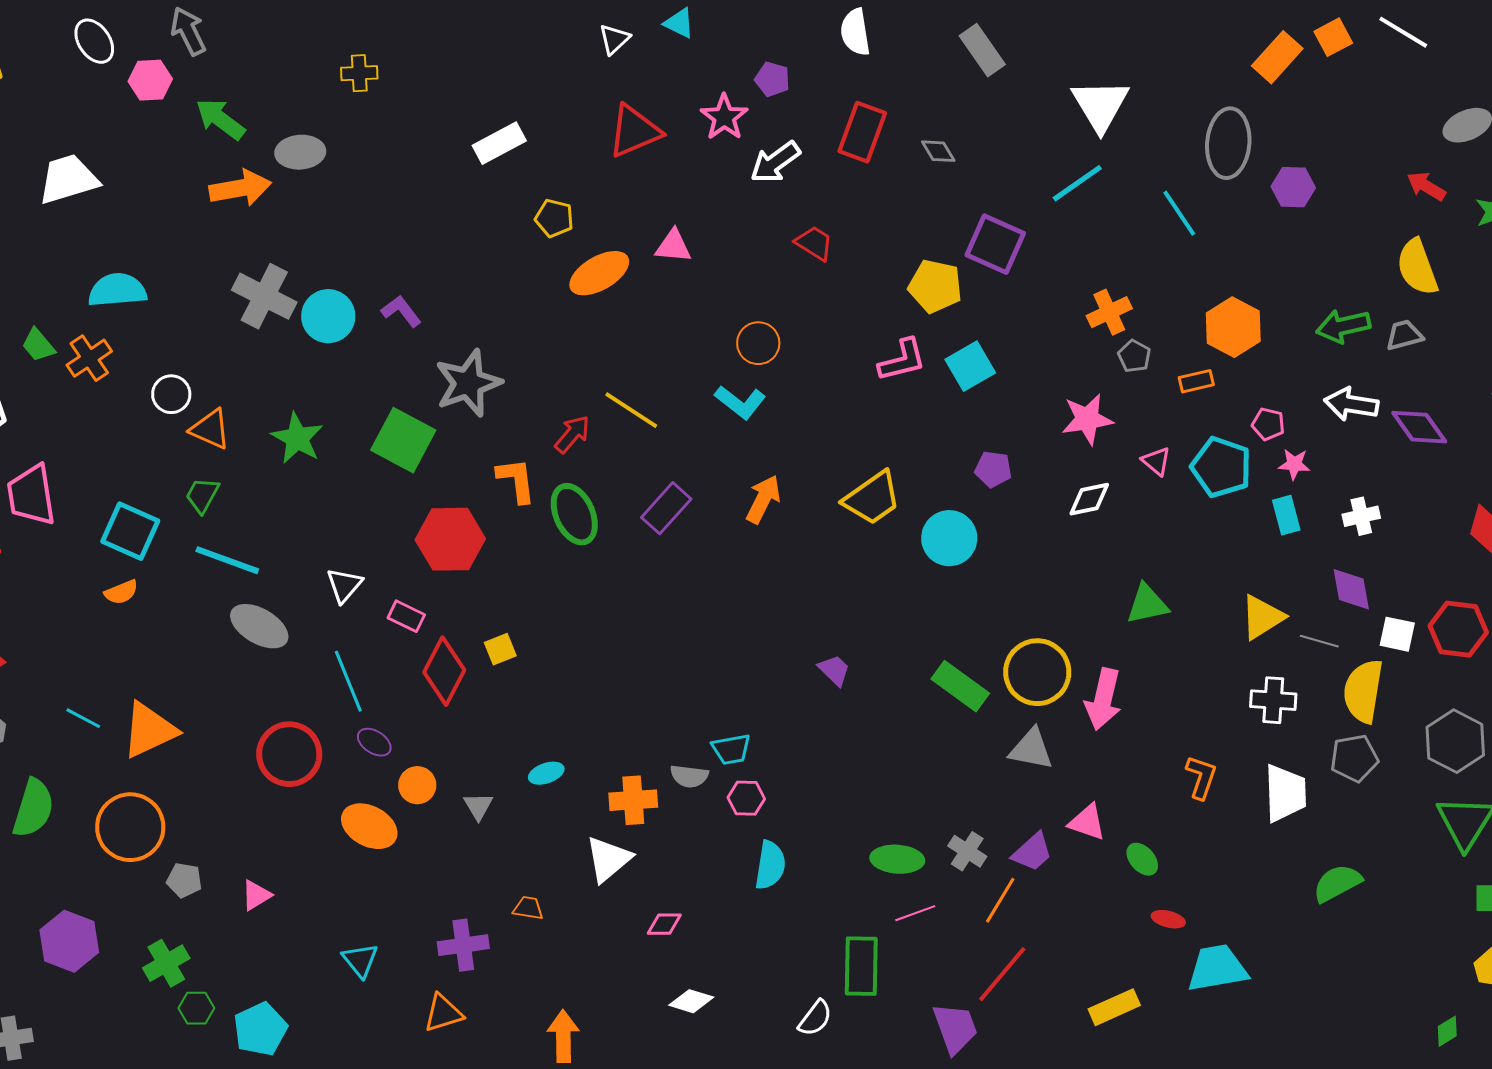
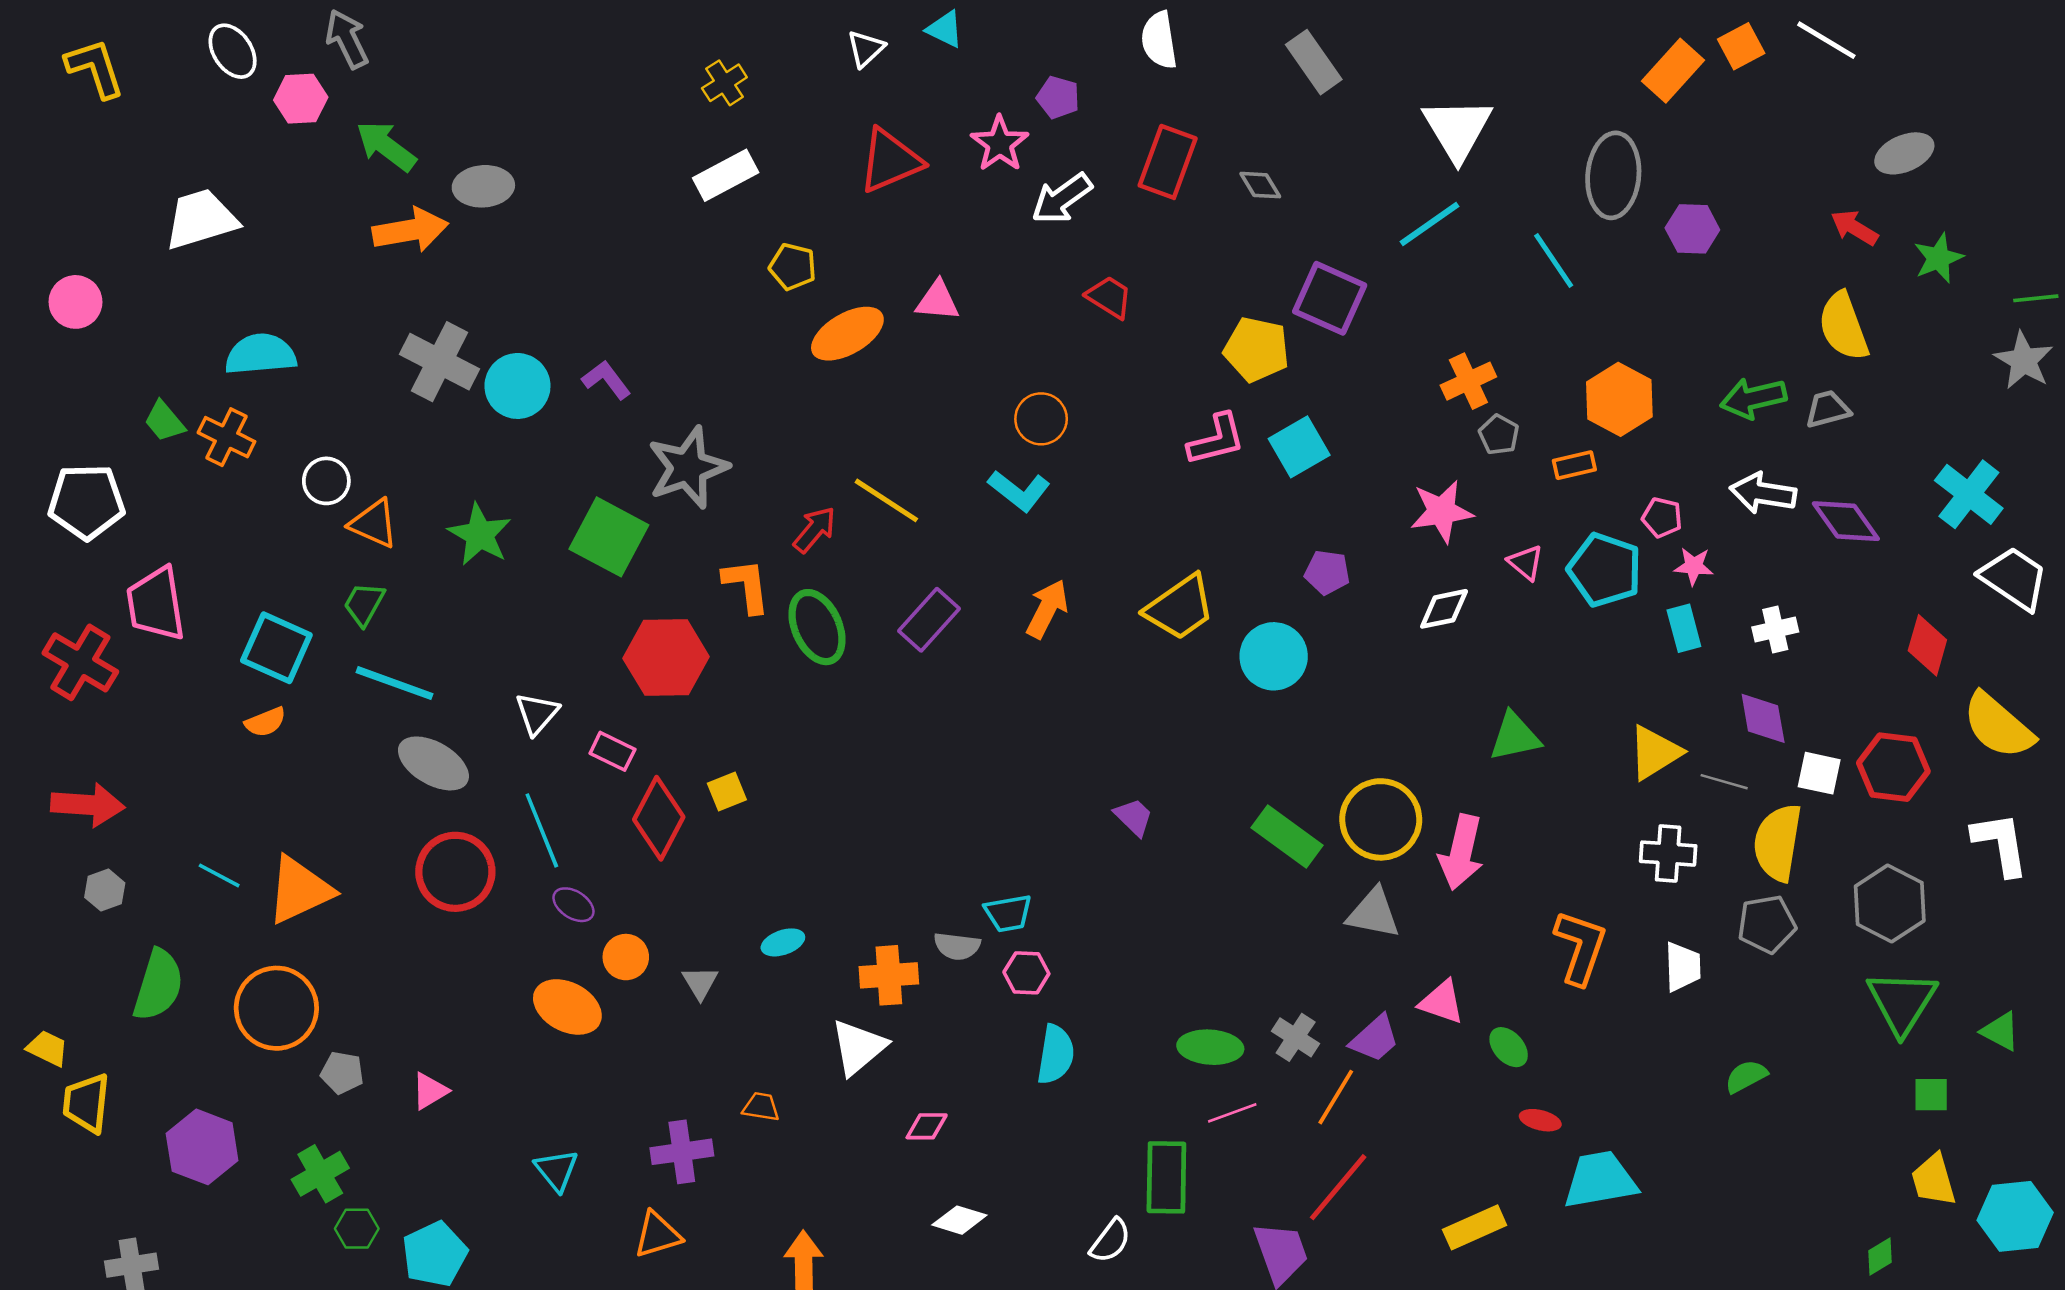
yellow cross: (359, 73) -> (724, 83), moved, turned -30
orange cross: (89, 358) -> (226, 437), turned -30
red circle: (289, 754) -> (455, 872), moved
orange L-shape: (1201, 777) -> (1580, 947), size x1.4
white trapezoid: (1285, 793) -> (1683, 967), size x0.7
green semicircle: (1337, 883) -> (1746, 1076), size x0.7

